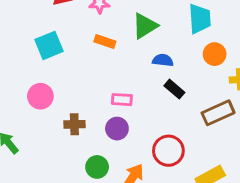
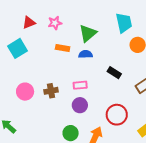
cyan square: (49, 45) -> (18, 48), moved
blue semicircle: (163, 60) -> (85, 54), moved
brown cross: (74, 124) -> (51, 91), moved

